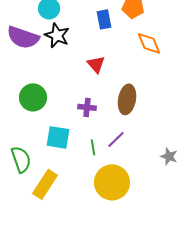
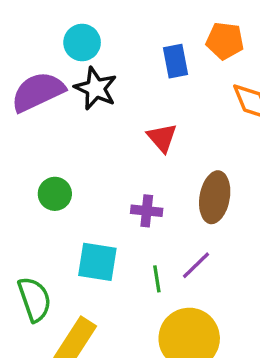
purple semicircle: (23, 37) -> (38, 92), turned 136
green circle: (33, 97) -> (55, 194), size x0.7

